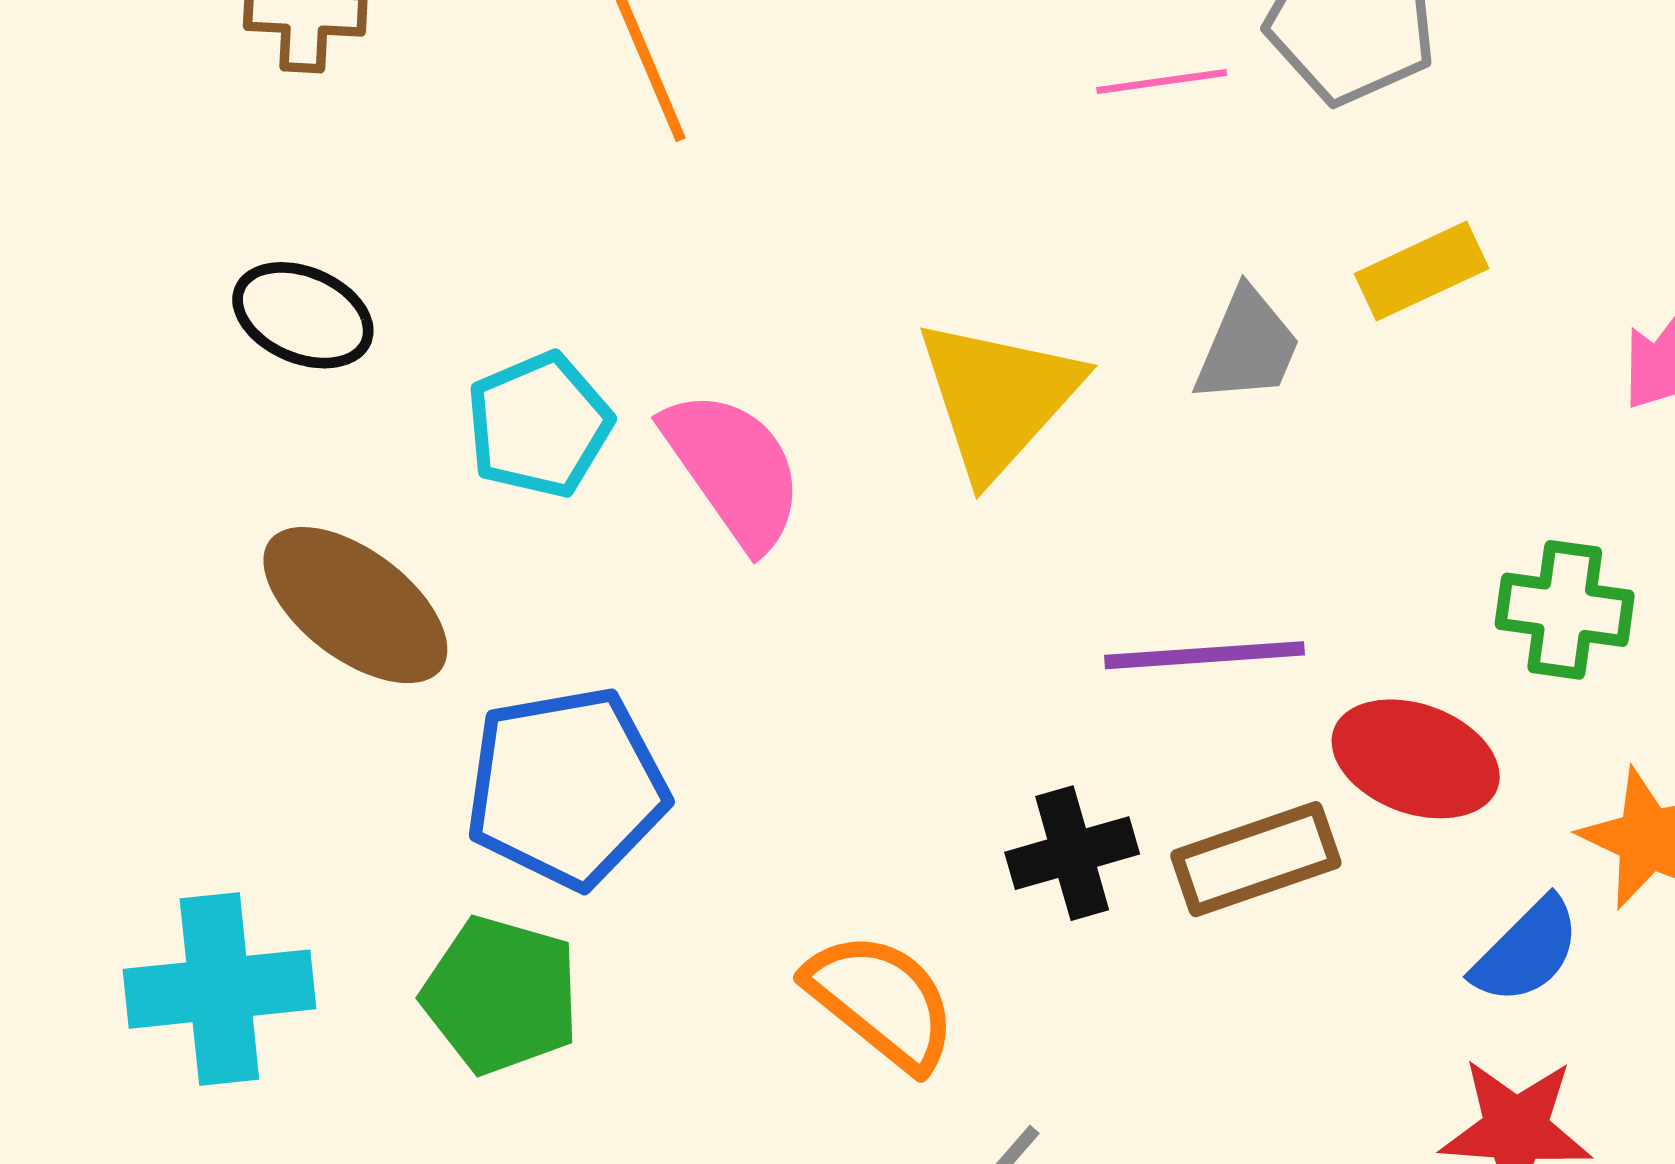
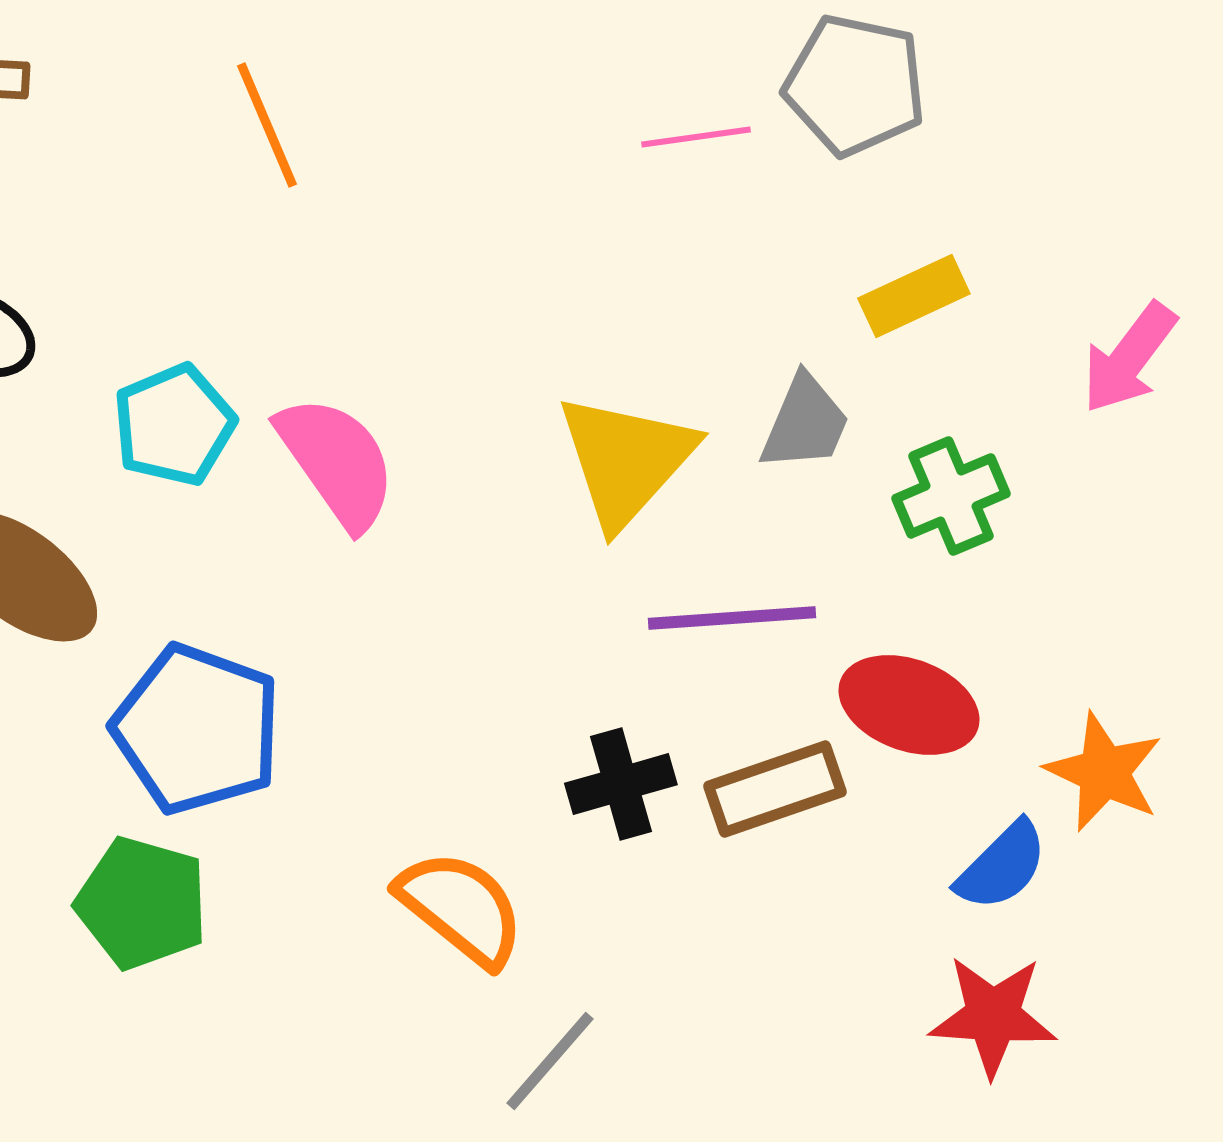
gray trapezoid: (1247, 346) -> (805, 423), moved
yellow triangle: (998, 398) -> (626, 460), moved
green cross: (1565, 610) -> (951, 496), moved, turned -31
blue pentagon: (566, 788) -> (197, 729), turned 30

